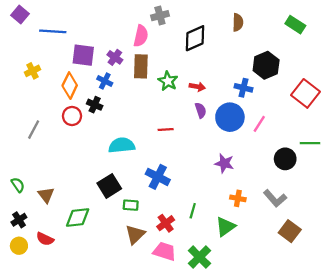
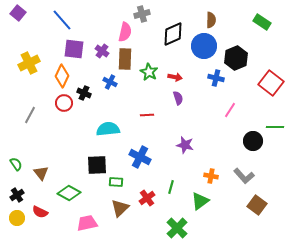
blue line: (53, 31) -> (62, 20), moved, turned 45
yellow cross: (33, 71) -> (29, 63), size x1.5
blue cross: (105, 81) -> (110, 82), moved
blue circle: (230, 117) -> (204, 46), moved
purple star: (224, 163) -> (185, 145), moved
black square: (109, 186) -> (97, 165), turned 30
green diamond: (78, 218) -> (69, 193), turned 35
pink trapezoid: (164, 251) -> (87, 223), moved, turned -30

